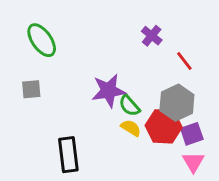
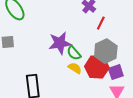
red line: (184, 61) -> (101, 23), moved, turned 64

